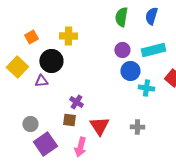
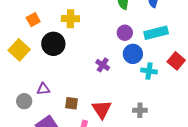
purple triangle: (41, 81) -> (43, 89), moved
purple cross: (76, 102) -> (103, 65), moved
gray circle: (30, 124) -> (24, 101), moved

